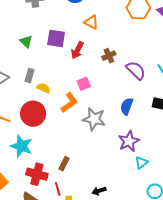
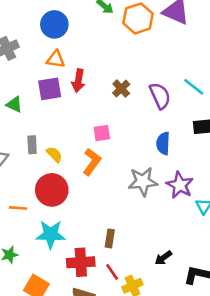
orange triangle: (91, 22) -> (56, 59), moved
red arrow: (77, 50) -> (78, 81), moved
purple semicircle: (136, 70) -> (160, 96), turned 40
pink square: (84, 84) -> (102, 133), turned 32
yellow semicircle: (44, 88) -> (54, 154), turned 40
gray star: (94, 119) -> (143, 182), moved

